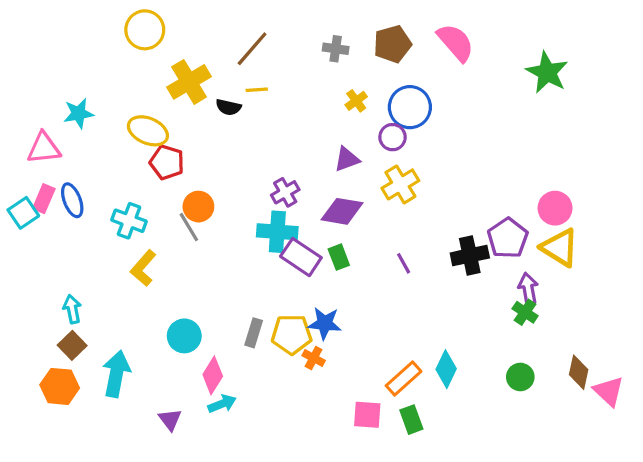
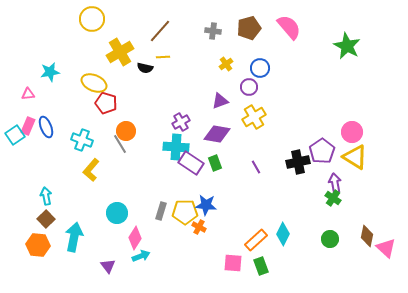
blue circle: (410, 107) -> (260, 68), size x0.7
pink triangle: (44, 148) -> (28, 94), size x0.6

